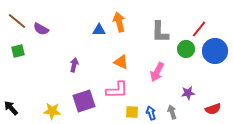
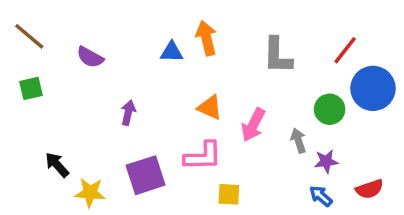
purple semicircle: (41, 29) -> (90, 57), moved
green circle: (186, 49) -> (330, 109), moved
pink arrow: (157, 72) -> (253, 125), moved
black arrow: (11, 108) -> (57, 165), moved
gray arrow: (172, 112) -> (298, 140), moved
blue arrow: (151, 113) -> (321, 196), moved, turned -32

